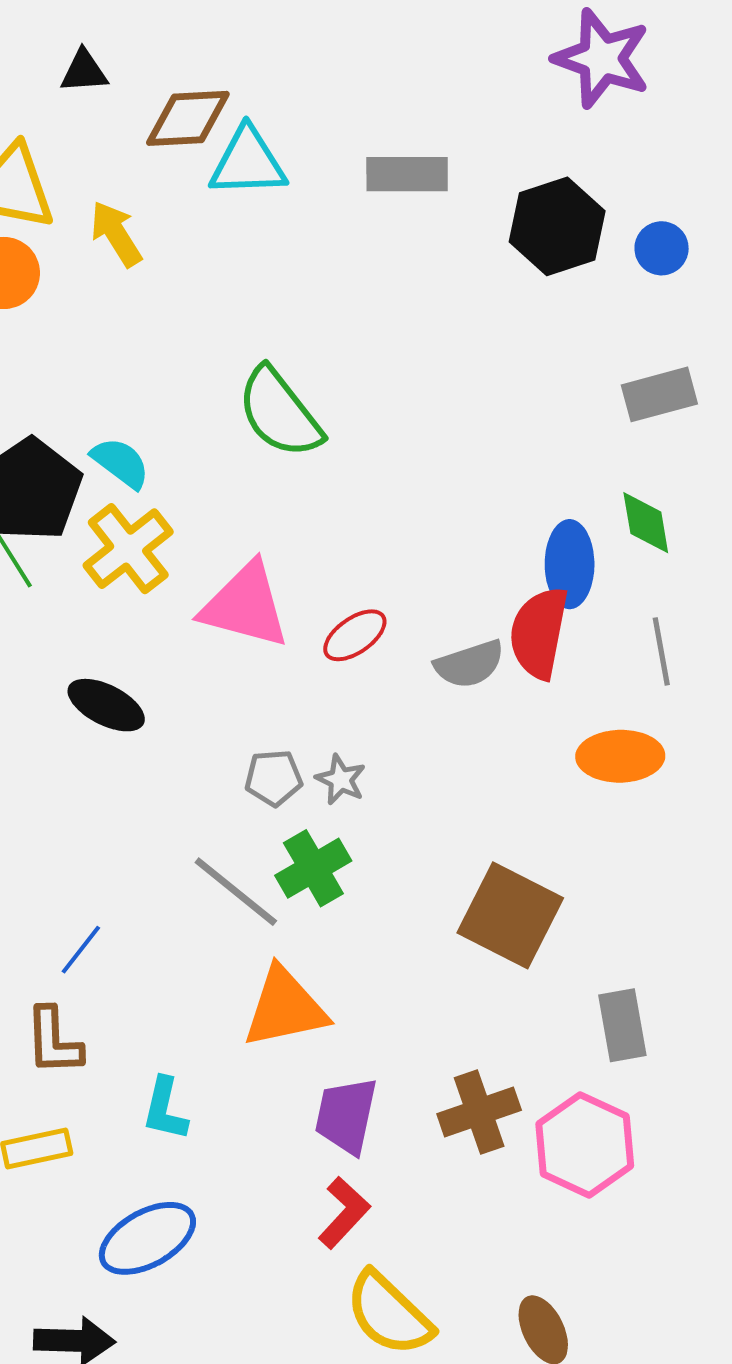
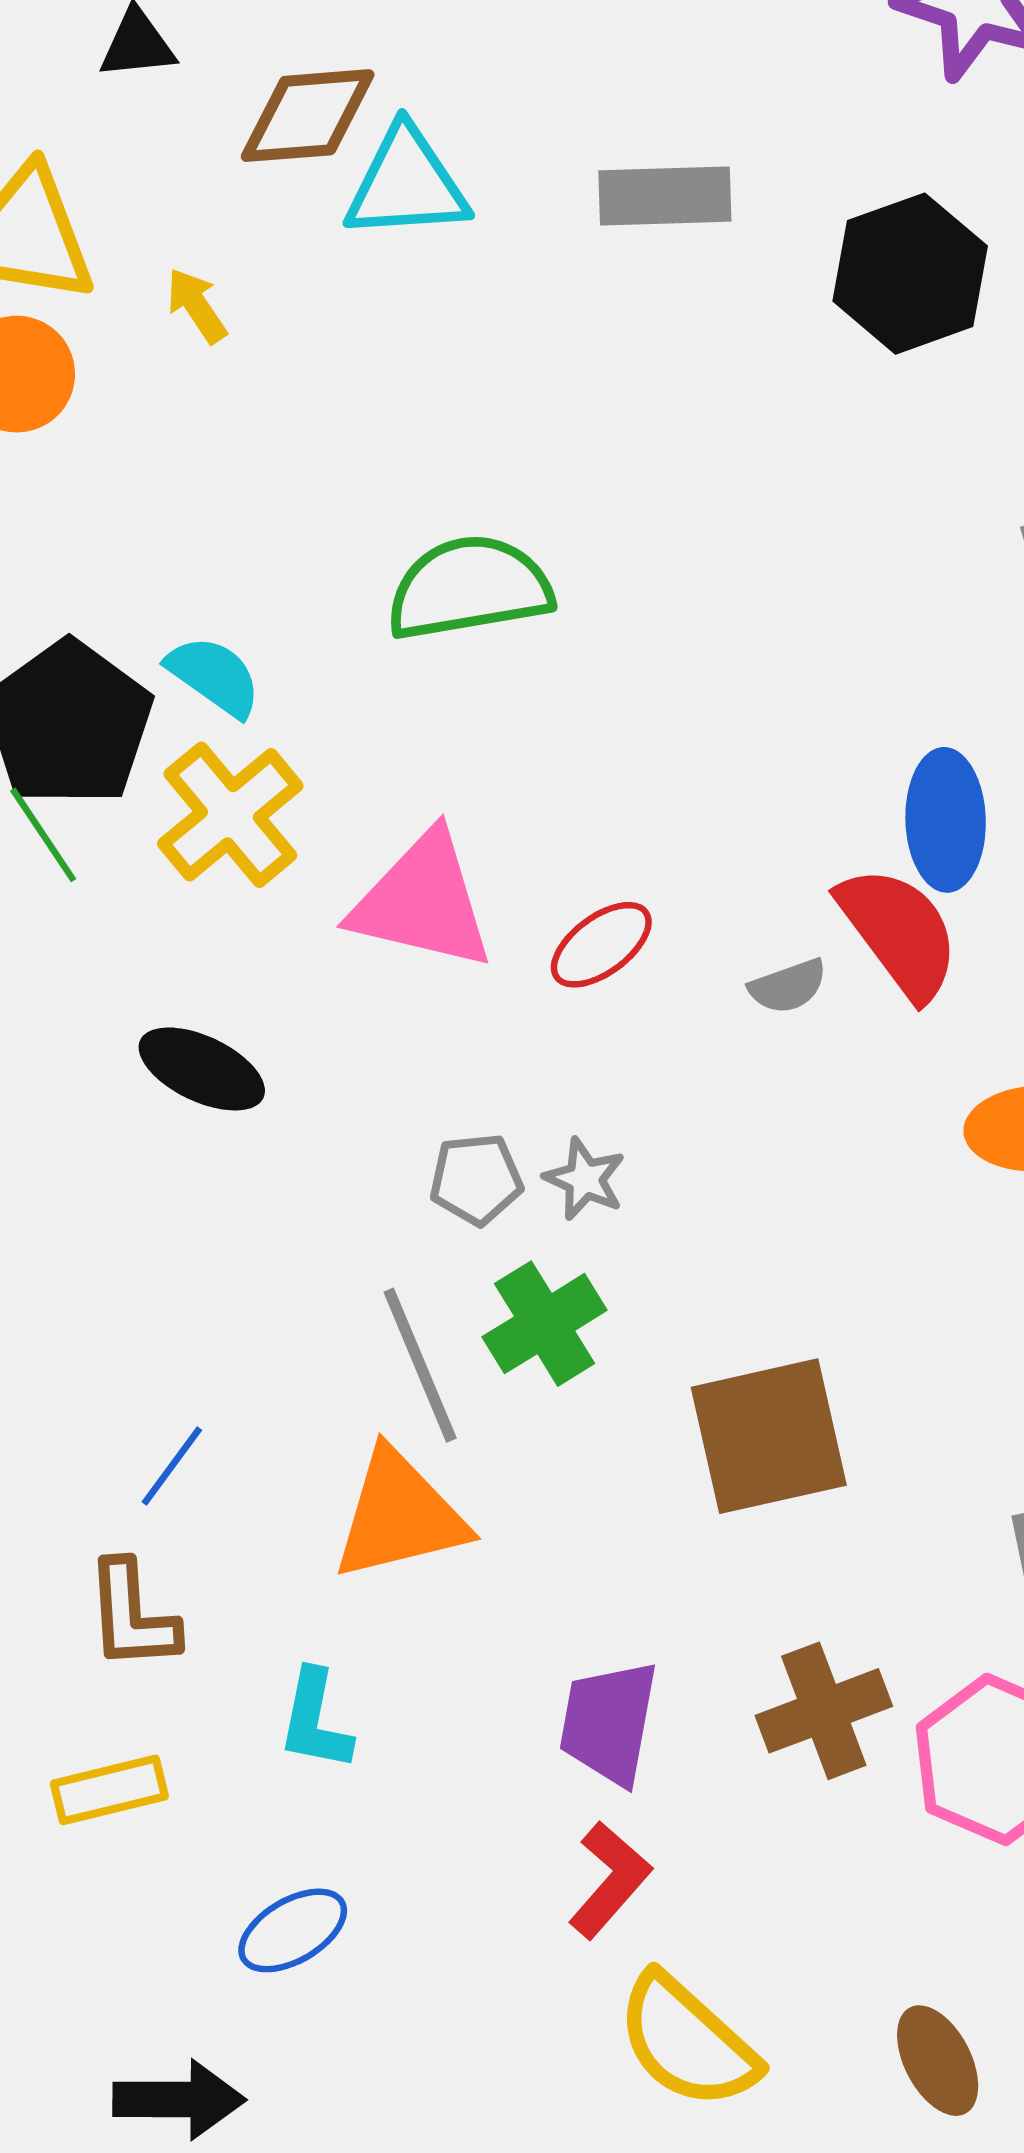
yellow arrow: (116, 234) -> (197, 306), size x0.7
green semicircle: (280, 413) -> (469, 588), turned 120
red semicircle: (539, 633) -> (899, 932), turned 134
gray semicircle: (469, 664) -> (788, 986), size x0.7
gray line: (236, 892) -> (420, 1365), turned 30
brown square: (510, 915) -> (769, 1436), moved, turned -38
orange triangle: (285, 1008) -> (400, 1515), moved
blue ellipse: (147, 1238) -> (293, 1930), size x0.7

